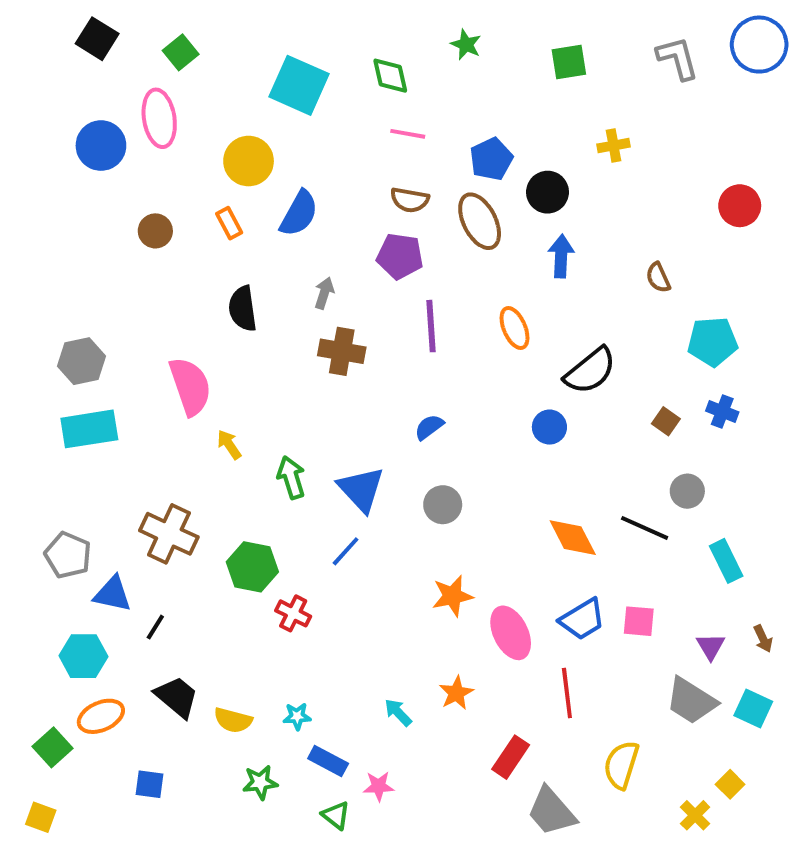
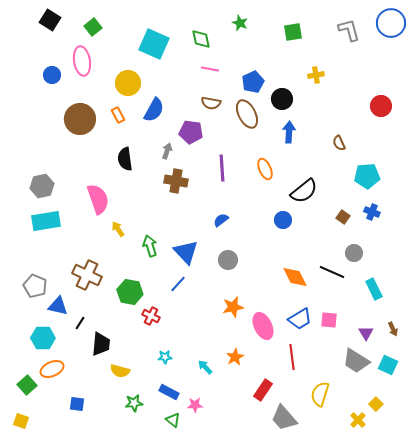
blue circle: (101, 146) -> (52, 75), size x0.7
brown circle: (155, 231) -> (80, 119), size x1.8
purple pentagon: (400, 256) -> (191, 132), moved
black trapezoid: (177, 697) -> (101, 344), moved, turned 55
cyan star: (297, 716) -> (165, 357), moved

